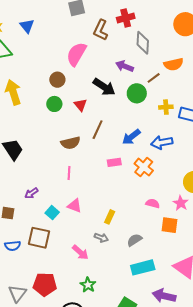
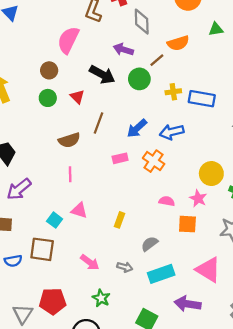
purple arrow: (31, 193) -> (19, 189), moved, size x1.6
gray arrow: (101, 238) -> (125, 267), moved

